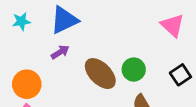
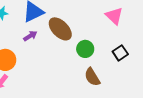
brown ellipse: (100, 74) -> (60, 29), moved

